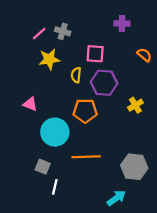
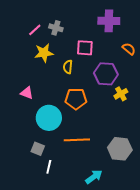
purple cross: (122, 24) -> (109, 21), size x1.5
purple hexagon: (104, 83) -> (106, 74), moved
cyan arrow: (116, 198) -> (94, 177), moved

